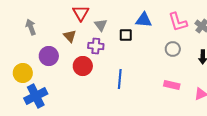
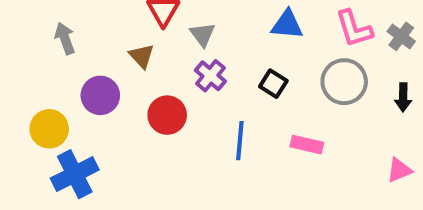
black square: (126, 35) -> (273, 84), moved, turned 32
purple cross: (96, 46) -> (210, 76), moved, turned 35
gray circle: (173, 49) -> (344, 82), size x1.5
pink rectangle: (172, 85) -> (307, 145), moved

